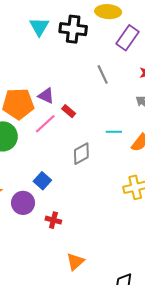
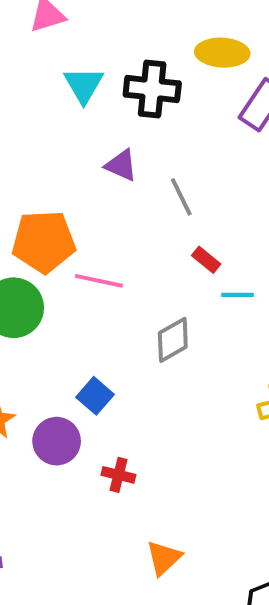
gray line: (103, 74) -> (181, 197), moved
purple triangle: (46, 96) -> (121, 165), moved
red rectangle: (69, 111) -> (206, 260), moved
pink line: (45, 124) -> (99, 281), turned 55

